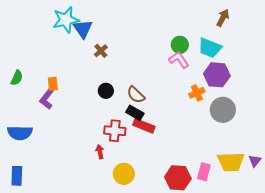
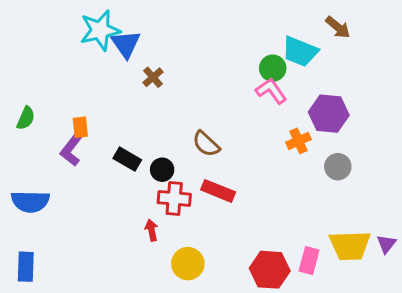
brown arrow: (223, 18) -> (338, 27), turned 102
cyan trapezoid: (210, 48) -> (300, 52), moved
black circle: (106, 91) -> (162, 170), moved
gray circle: (223, 110) -> (338, 167), size x0.7
black rectangle: (135, 113) -> (127, 159), moved

